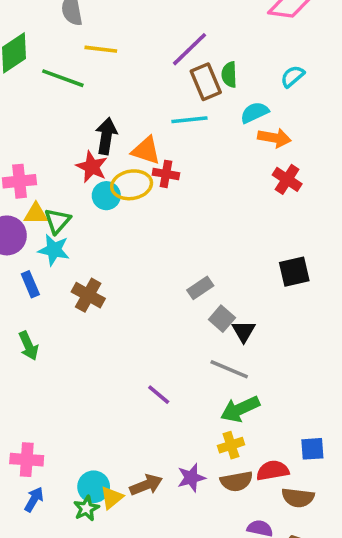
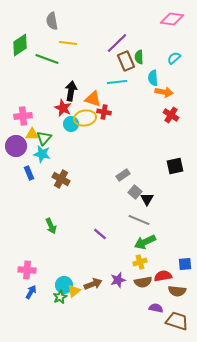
cyan semicircle: (255, 112) -> (153, 78), turned -70
green arrow: (29, 346) -> (51, 226), moved

